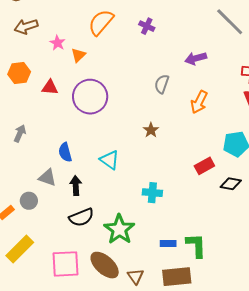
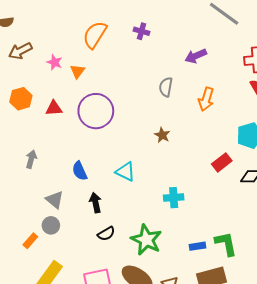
gray triangle: (47, 178) -> (55, 200), moved, turned 30
black semicircle: (81, 217) -> (106, 234), size x0.7

